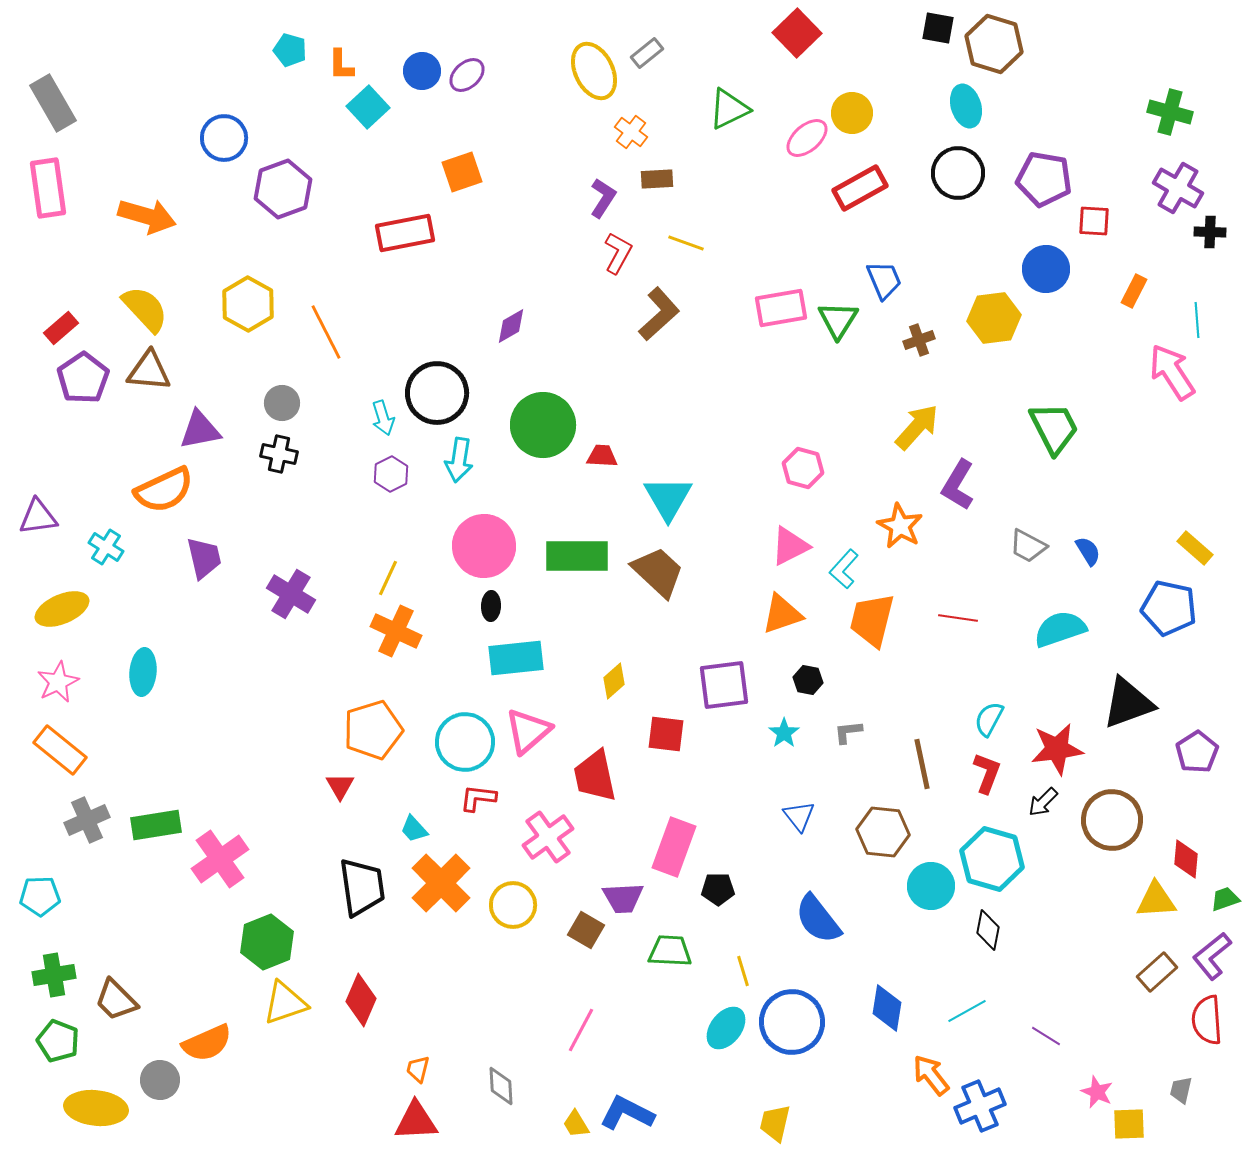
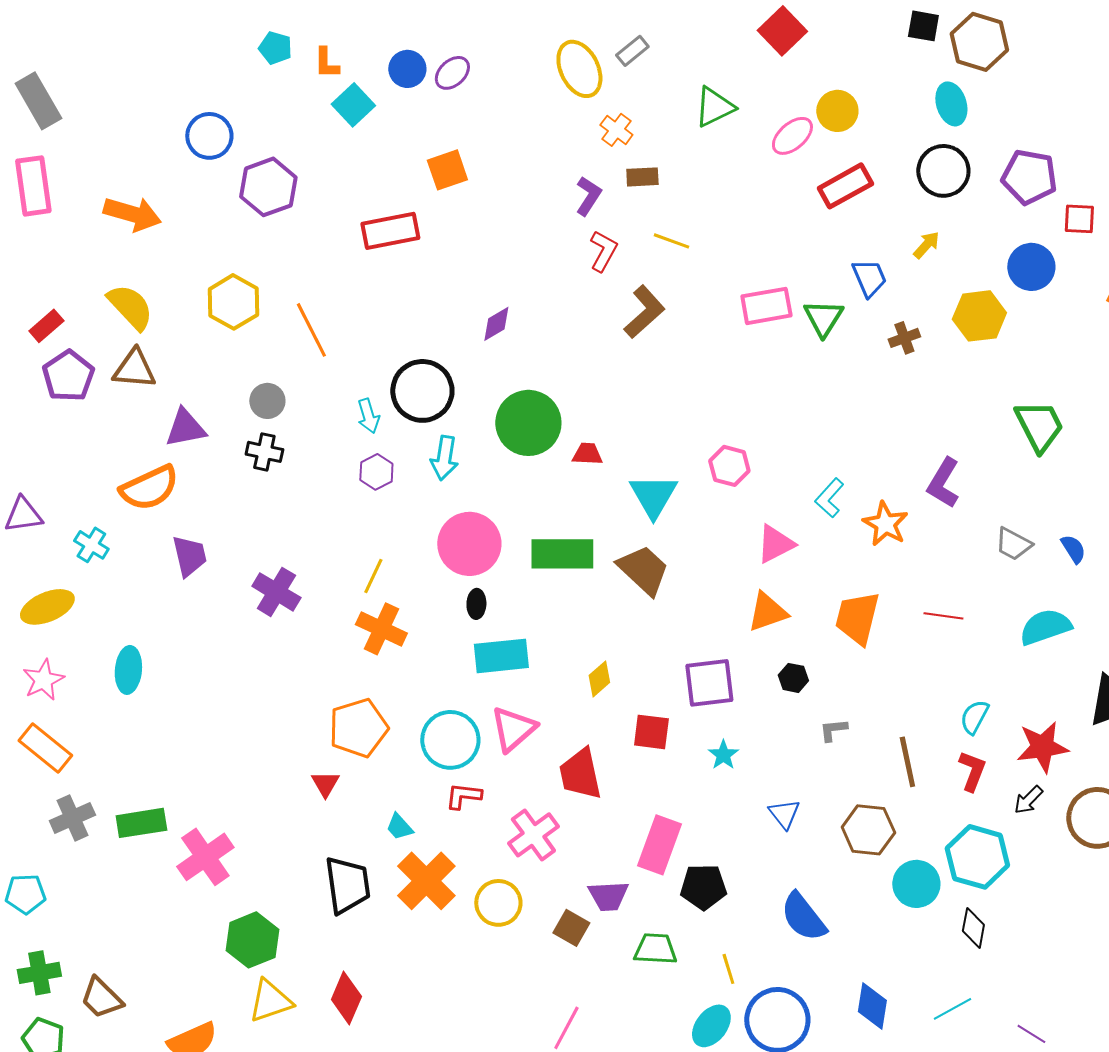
yellow arrow: (917, 427) -> (926, 245), moved, size x0.6
pink hexagon: (803, 468) -> (729, 466), moved
cyan L-shape: (844, 569) -> (829, 498), moved
cyan star: (784, 733) -> (723, 755), moved
black pentagon: (718, 889) -> (703, 887), size x1.4

